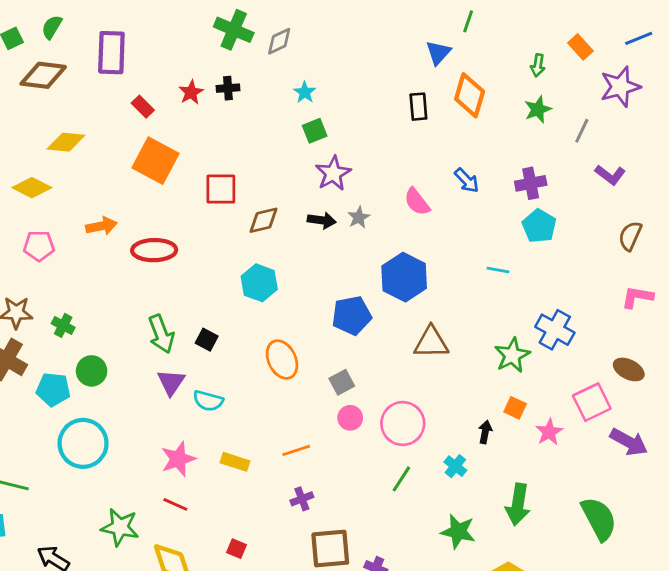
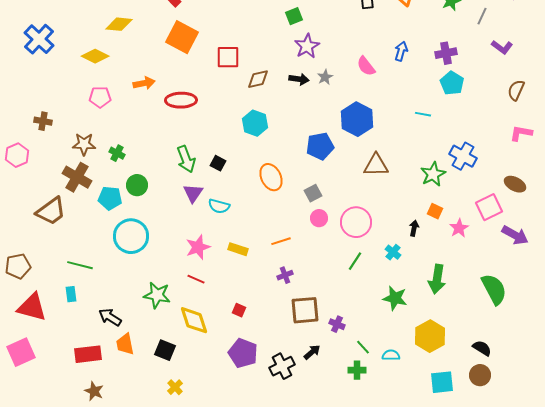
blue arrow: (467, 180) -> (401, 51), turned -120

